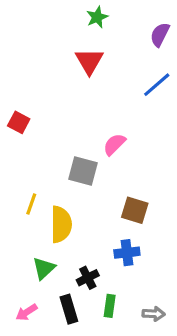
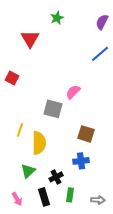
green star: (97, 17) -> (57, 18), moved
red triangle: (89, 61) -> (30, 39), moved
pink arrow: (27, 312) -> (17, 199), turned -88

